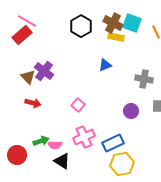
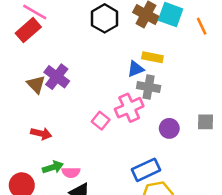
yellow rectangle: (116, 37) -> (152, 57), moved
gray cross: (144, 79) -> (149, 87), moved
red arrow: (33, 103) -> (41, 134), moved
pink cross: (84, 137) -> (129, 108), moved

